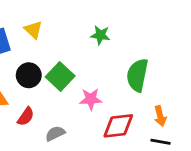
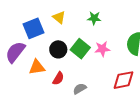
green star: (100, 35) -> (94, 18), moved
pink star: (91, 99) -> (102, 49), moved

